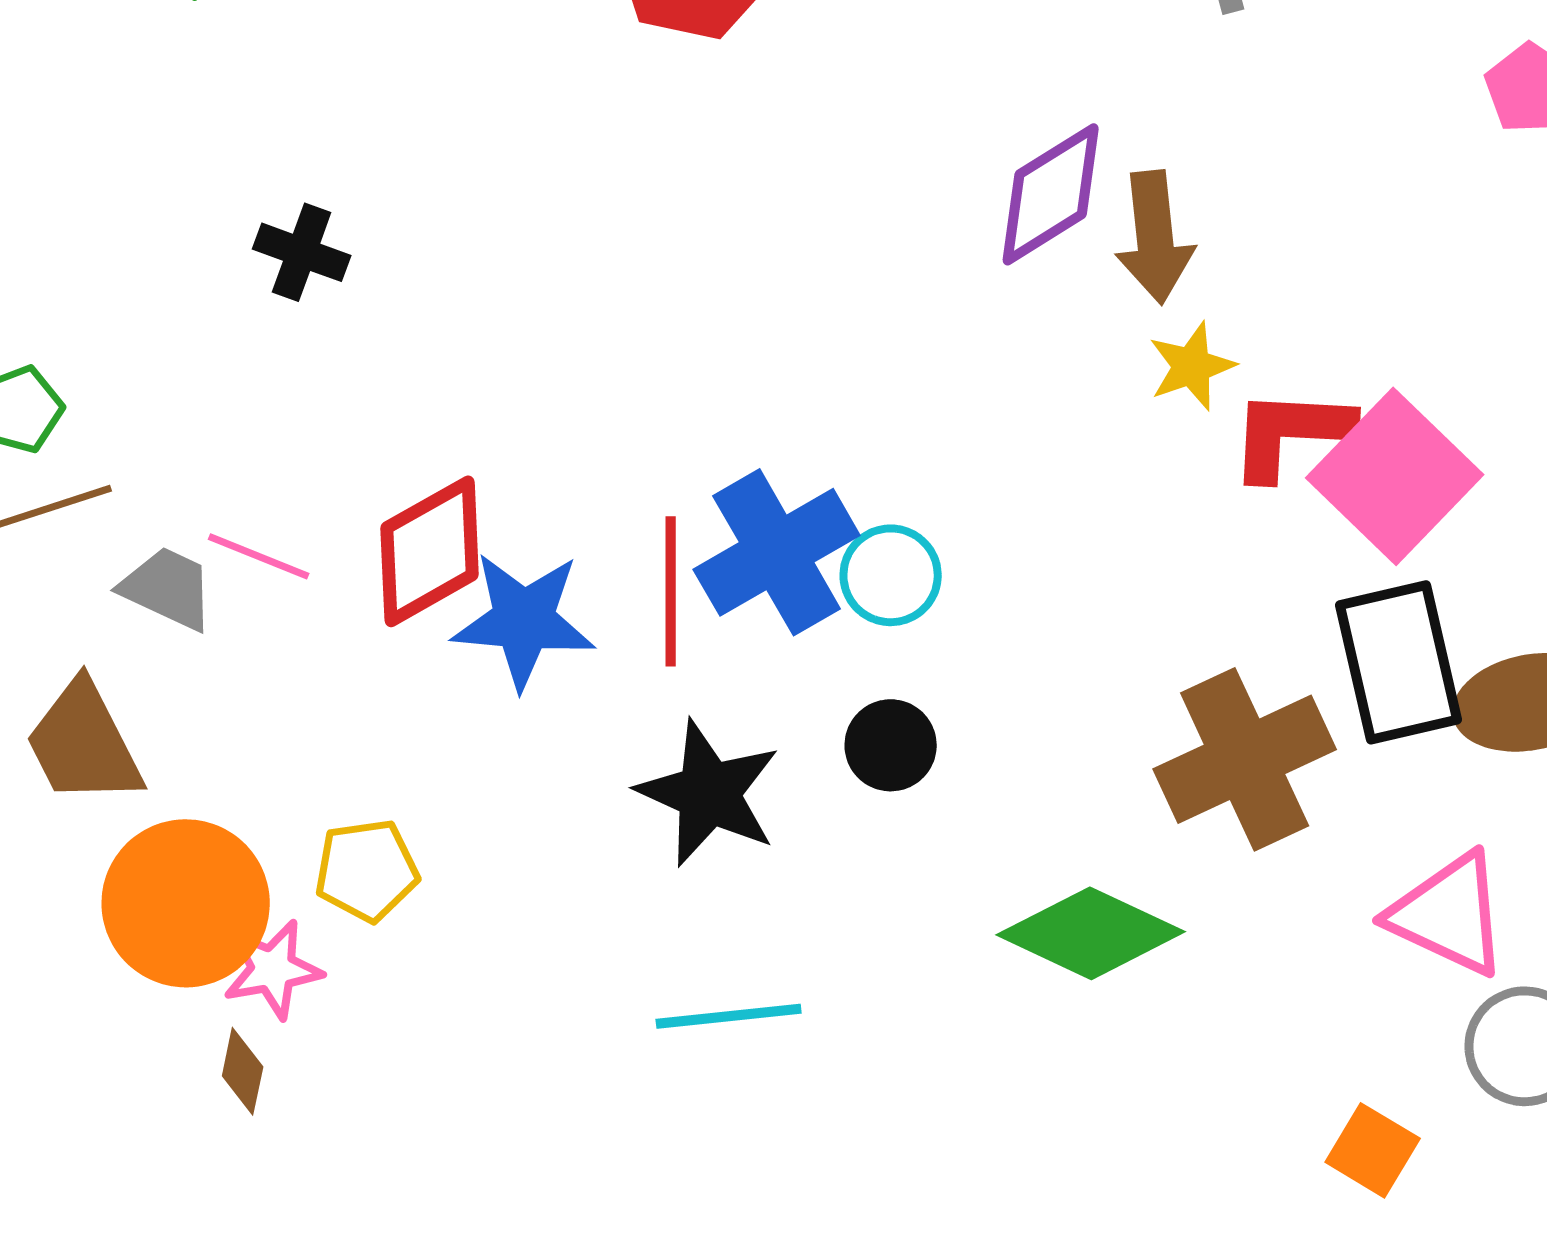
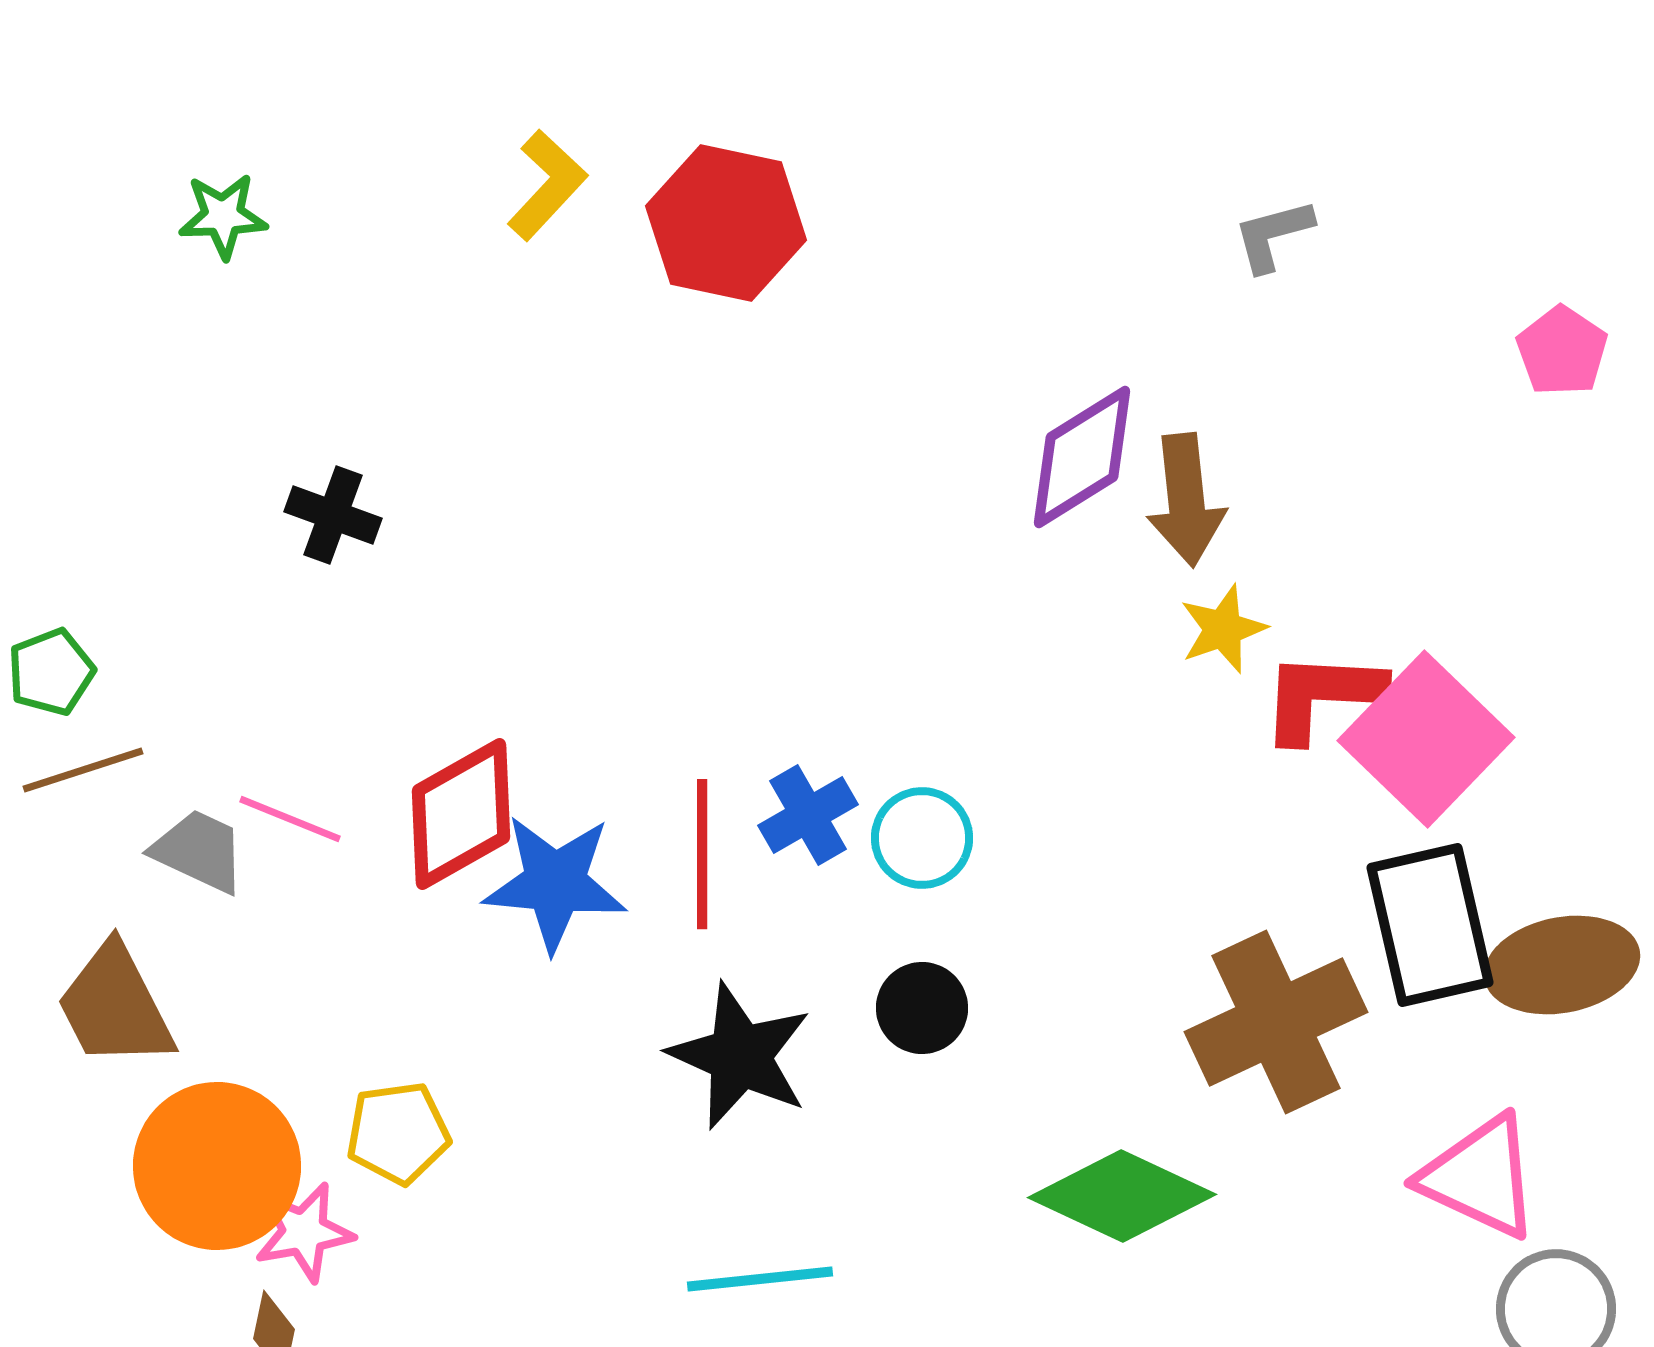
blue cross: (777, 552) -> (808, 815), size x0.6

